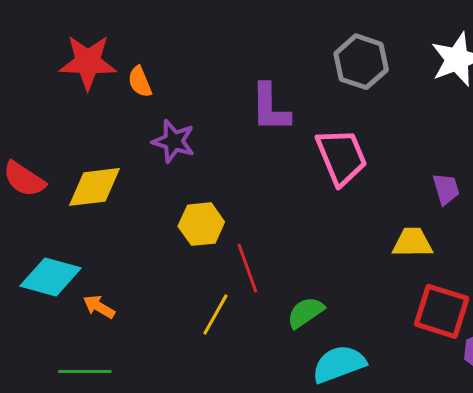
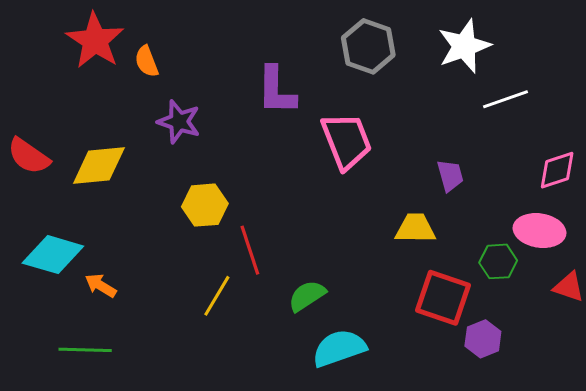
red star: (88, 62) -> (95, 41), turned 30

